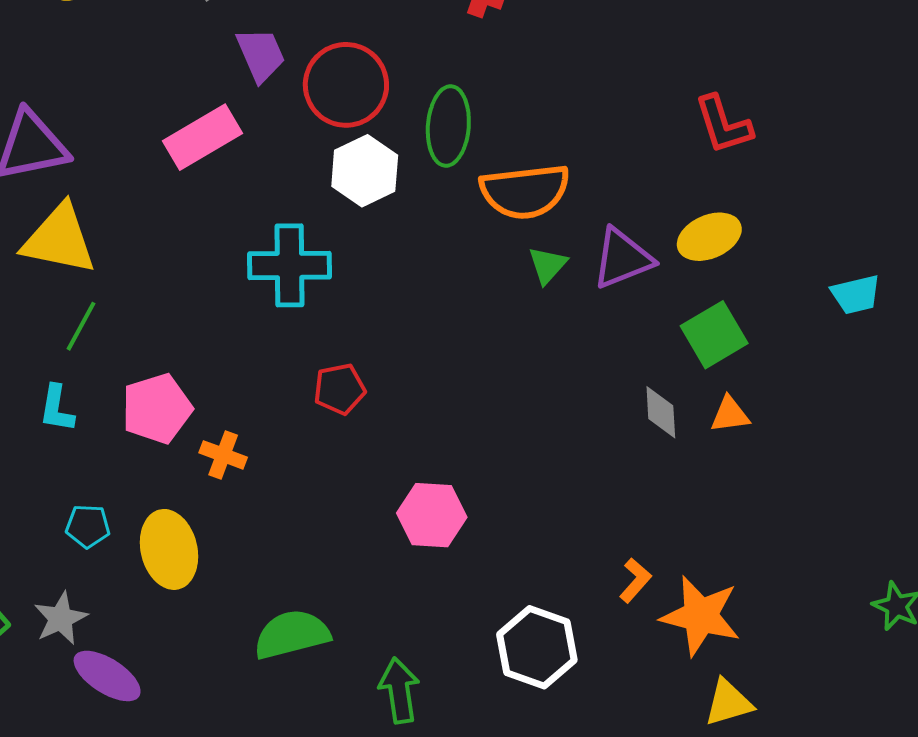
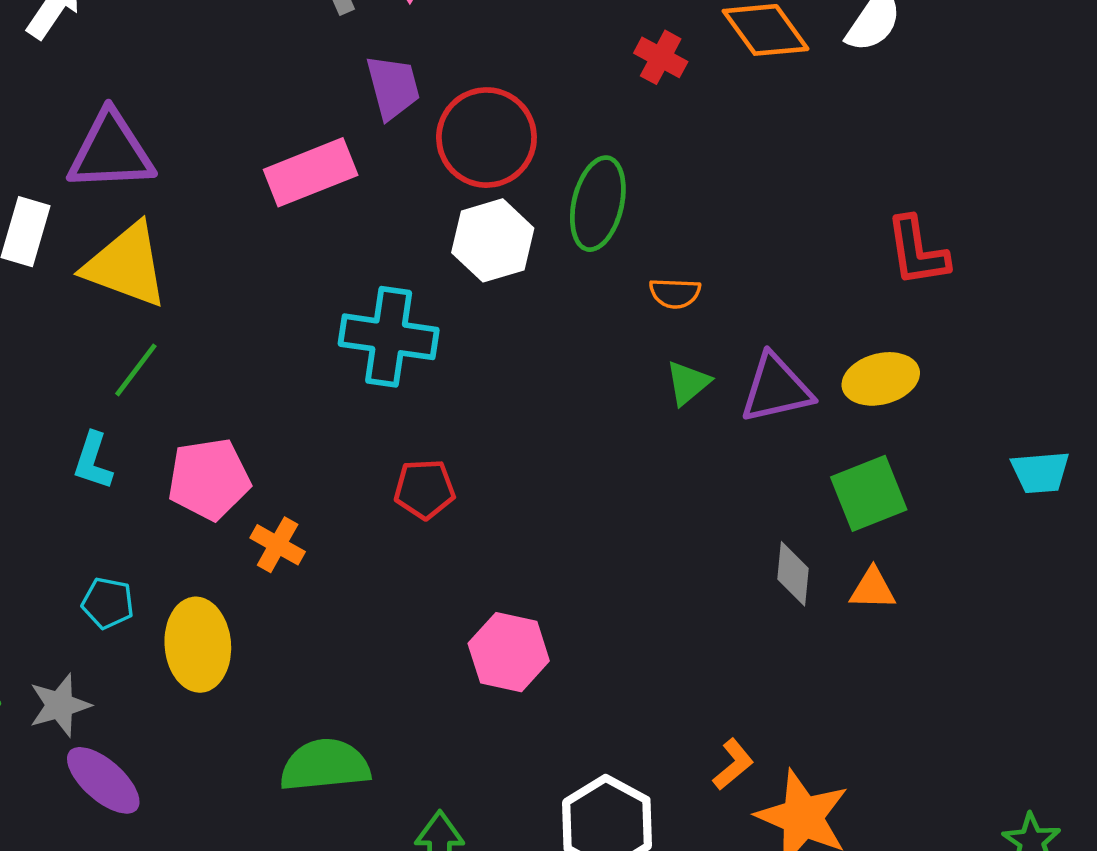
orange semicircle: (525, 191) -> (675, 293), size x0.5

